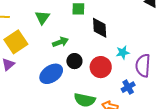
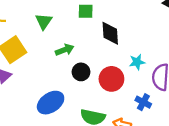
blue ellipse: (51, 74) -> (51, 103), moved
blue cross: (128, 87) -> (143, 102), turned -32

